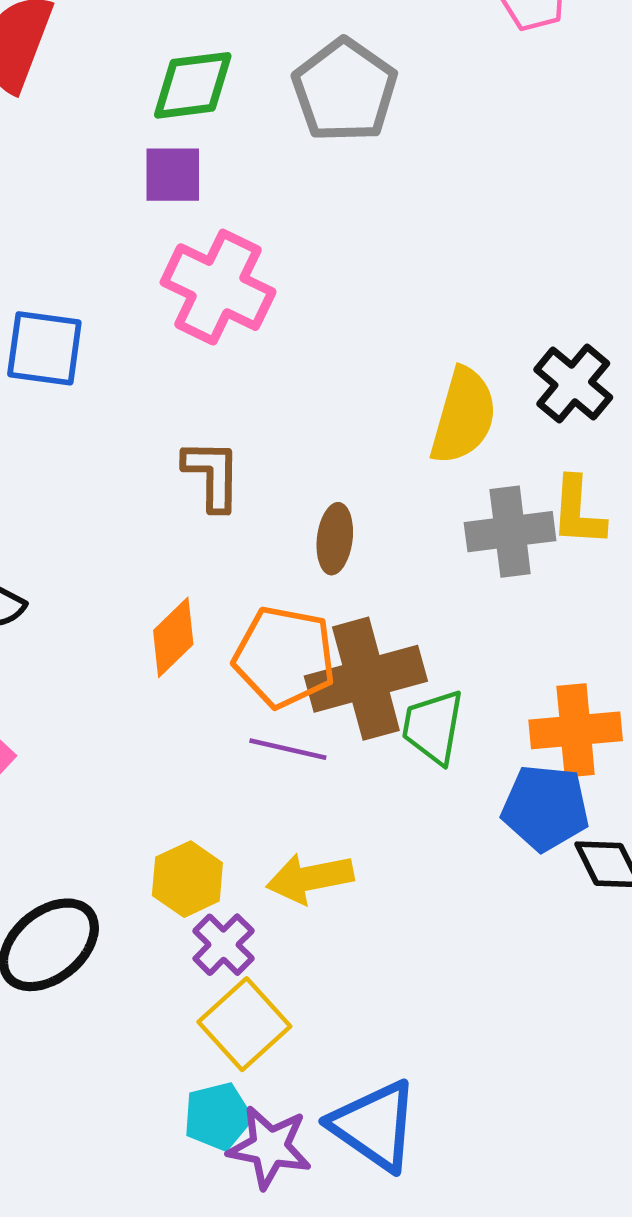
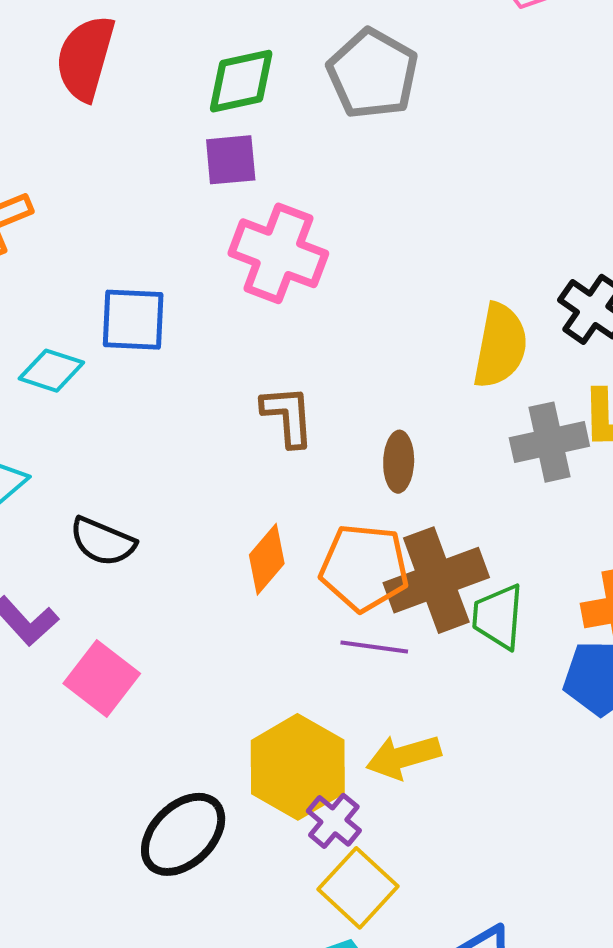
yellow hexagon: (187, 879) -> (298, 767), size x1.6

